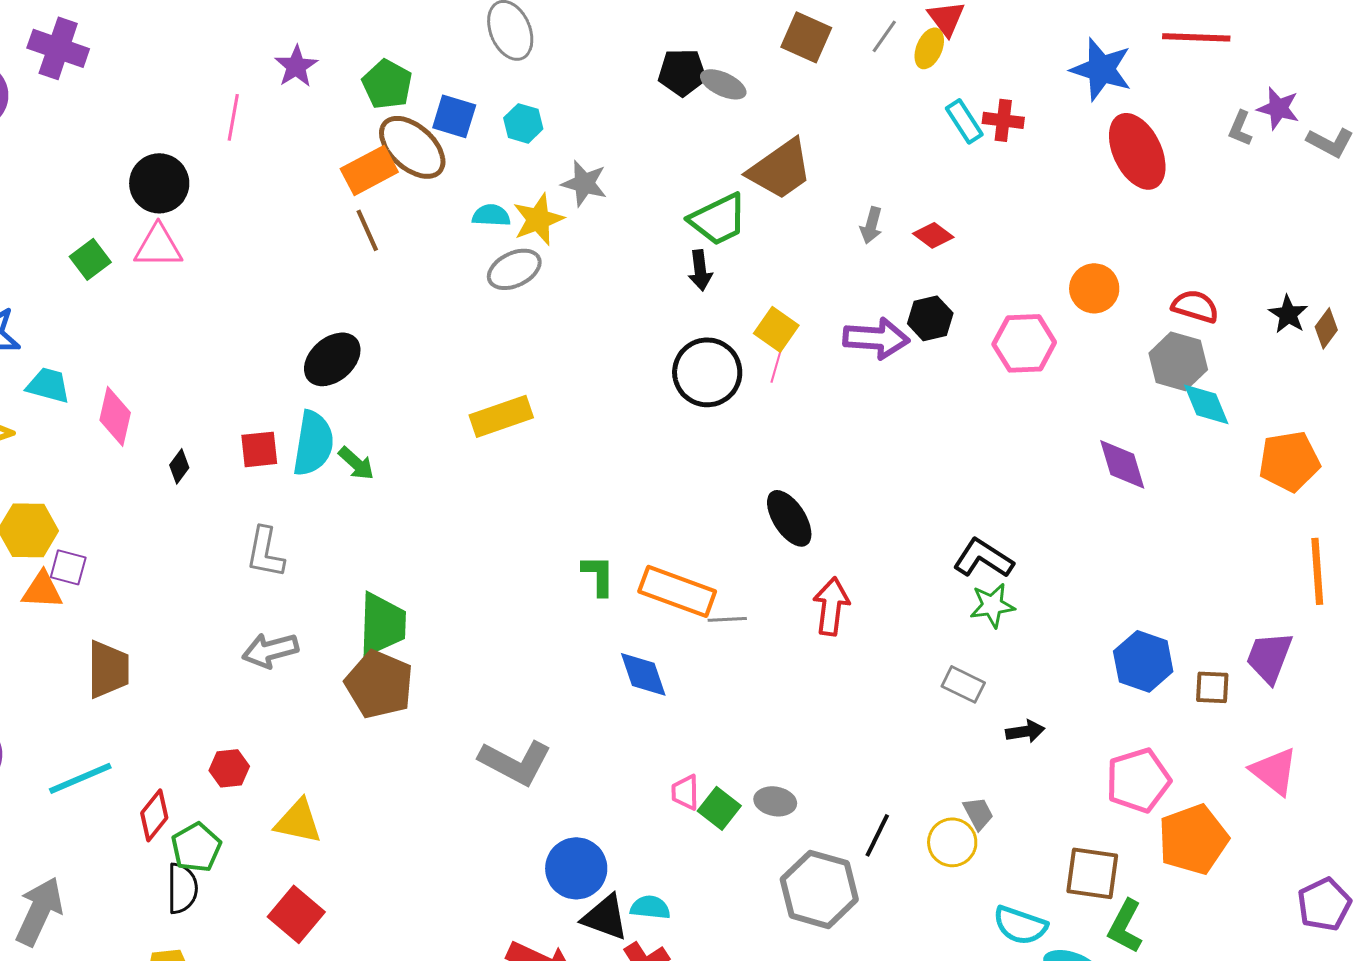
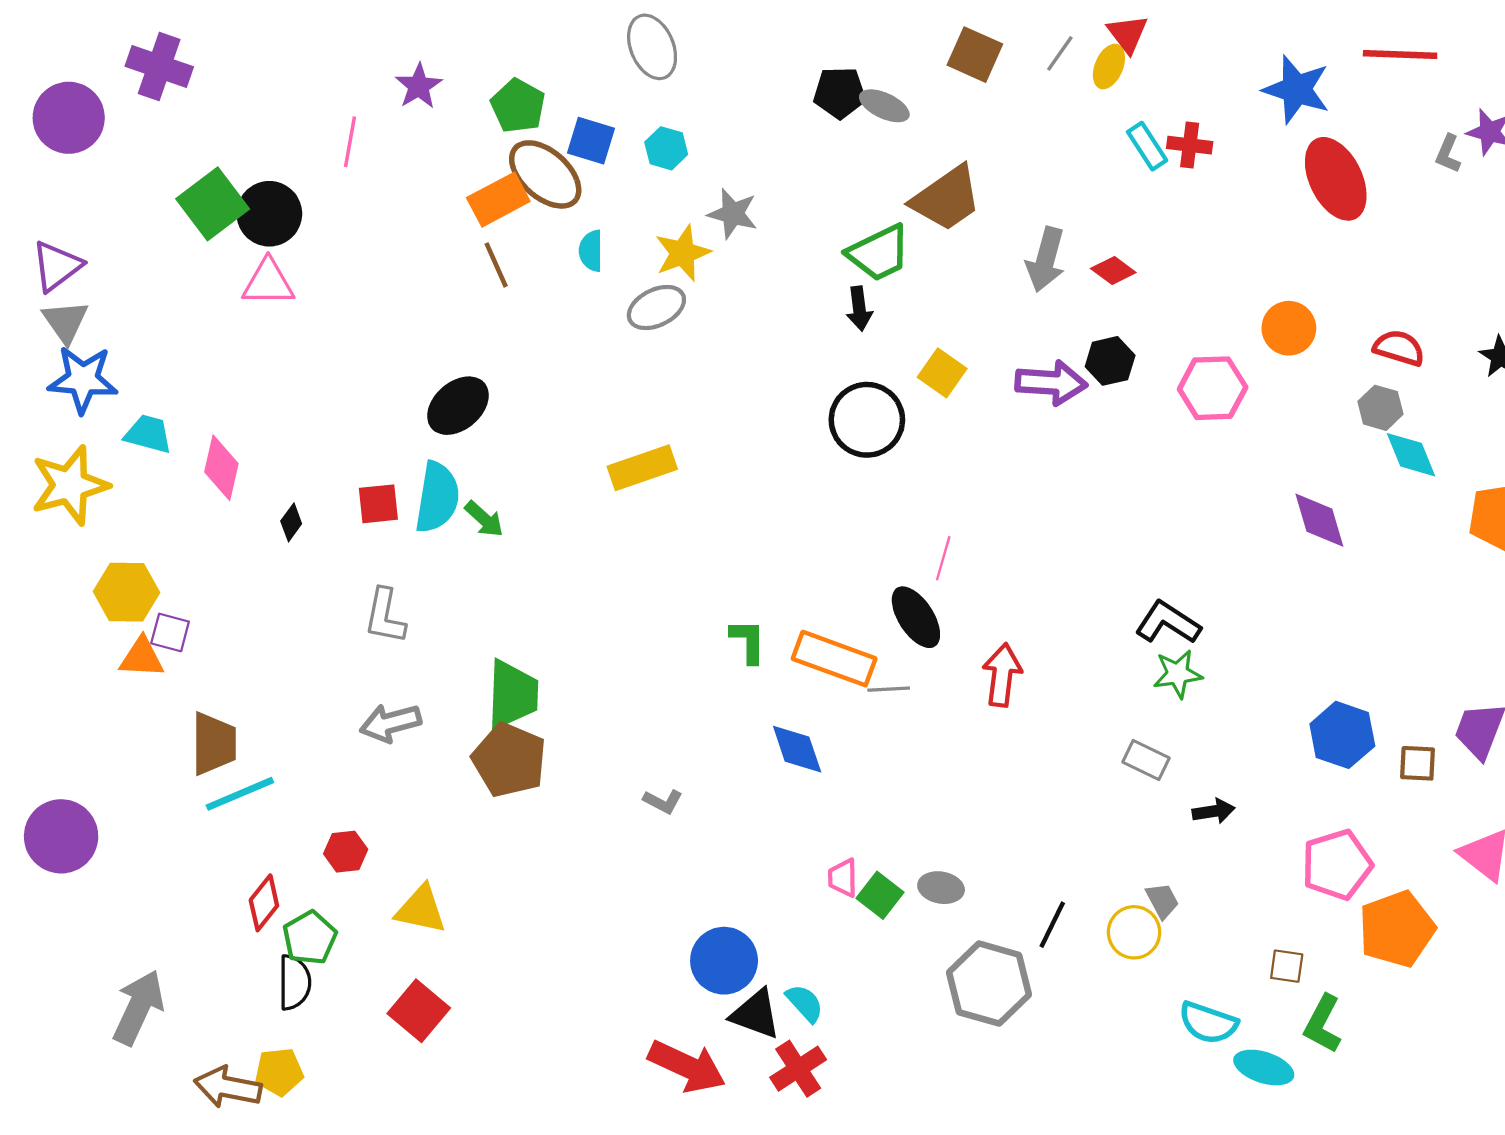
cyan semicircle: (491, 215) -> (591, 251), moved, turned -93
gray arrow: (871, 225) -> (1046, 260), size x1.6
green square: (90, 259) -> (213, 204), moved, size x1.6
gray hexagon: (1178, 361) -> (1380, 408), size x0.7
pink line: (777, 362) -> (943, 558), moved
black ellipse: (789, 518) -> (916, 617), moved
gray L-shape: (515, 762) -> (663, 801), moved, size x0.5
cyan line: (80, 778) -> (240, 794), moved
brown square: (1092, 873) -> (1287, 966), size x0.6
cyan semicircle: (650, 907) -> (805, 1003), turned 42

